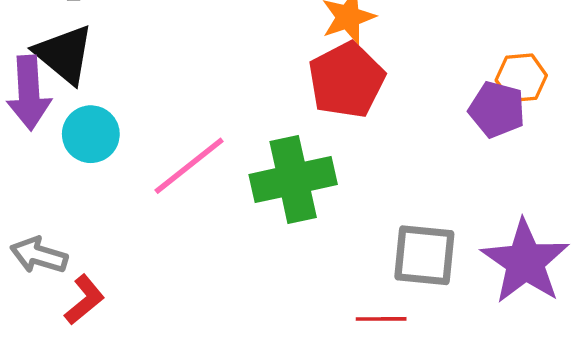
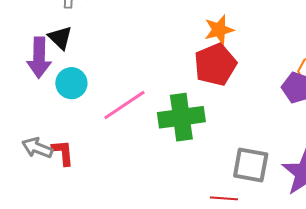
black triangle: (64, 54) -> (60, 38), size x0.7
red L-shape: (84, 300) -> (63, 153), moved, turned -60

